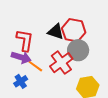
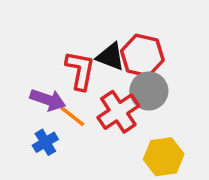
red L-shape: (25, 40) -> (80, 70), moved

